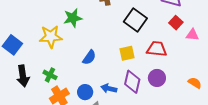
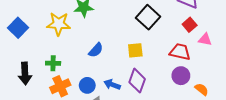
red trapezoid: (157, 49) -> (180, 52), moved
green cross: (50, 75) -> (53, 63), turned -32
black arrow: (23, 76) -> (25, 74), moved
purple circle: (157, 78) -> (181, 76), moved

